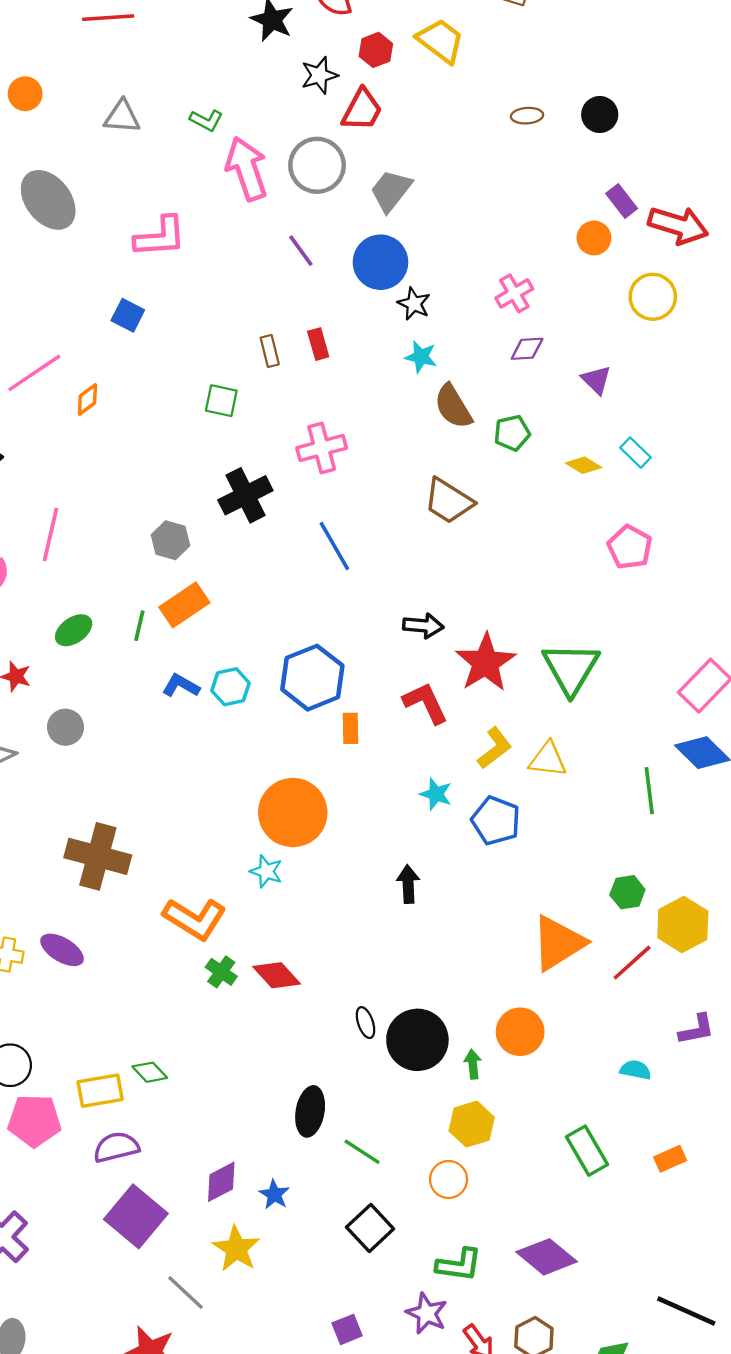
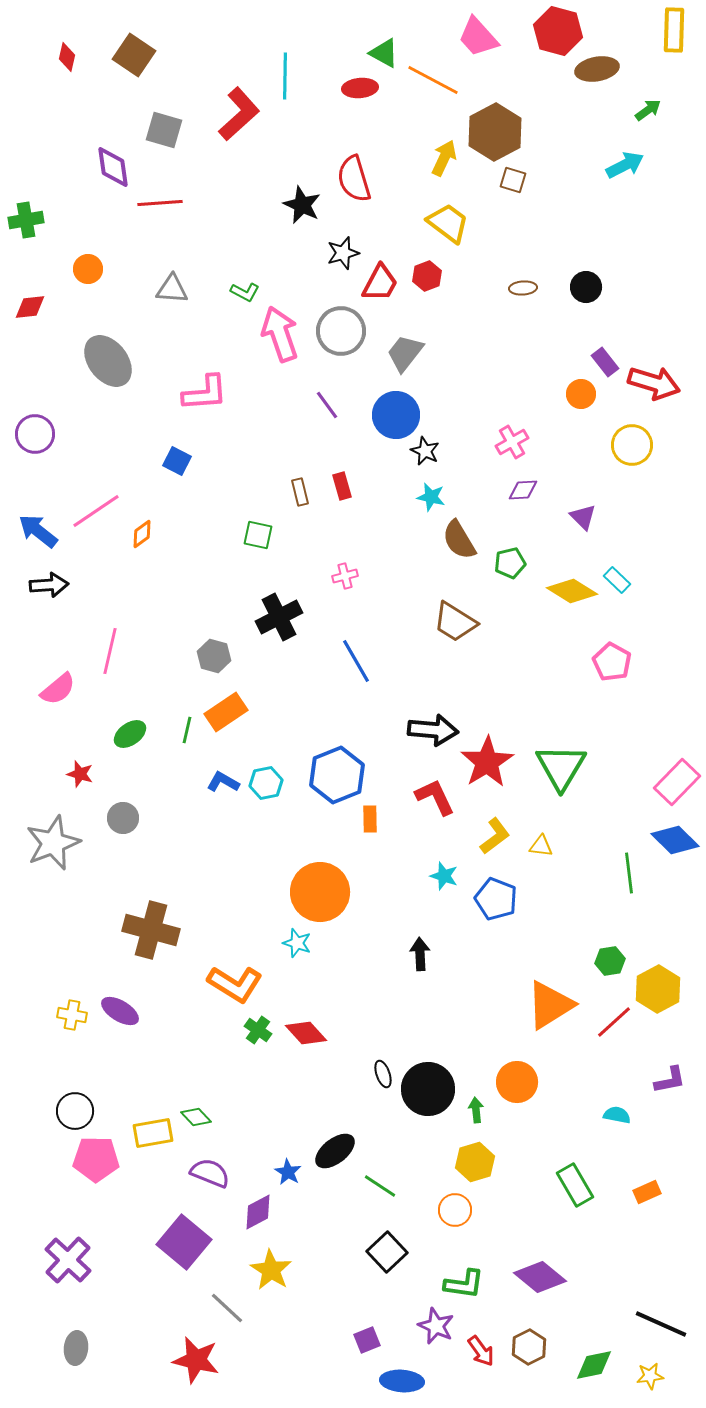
red hexagon: (376, 50) -> (427, 276), moved
pink cross: (322, 448) -> (345, 576), size x0.6
yellow diamond: (584, 465) -> (572, 591), size x1.6
black arrow: (423, 626) -> (433, 730), size x1.4
yellow triangle: (548, 759) -> (541, 846), size x0.7
black ellipse: (310, 1111) -> (335, 1151), turned 42
purple semicircle: (116, 1147) -> (210, 1173), moved, turned 36
blue star: (274, 1194) -> (288, 1172), moved

